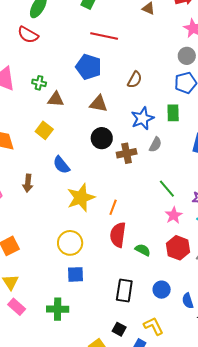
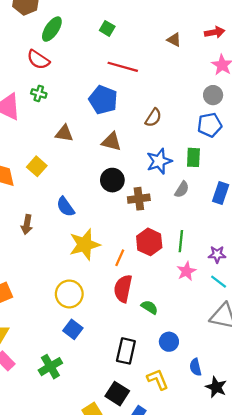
green cross: (39, 83) -> (39, 93), moved
yellow square: (44, 130) -> (37, 166), moved
gray semicircle: (155, 145) -> (182, 189), moved
green line: (167, 189) -> (181, 241), turned 42
red hexagon: (178, 248) -> (149, 242), moved
blue square: (75, 274) -> (73, 329), turned 36
blue circle: (162, 290) -> (169, 342), moved
green cross: (58, 309) -> (50, 367), turned -35
yellow L-shape: (154, 326) -> (158, 379), moved
black square: (119, 329) -> (117, 394), size x1.5

